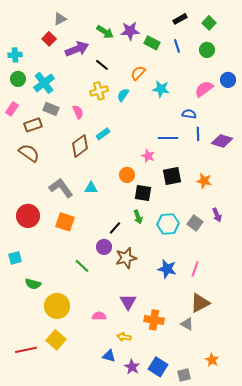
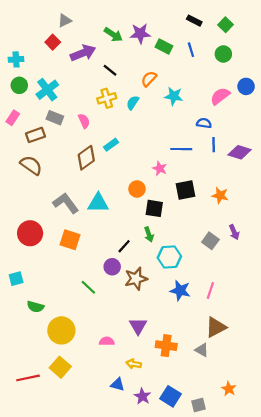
black rectangle: (180, 19) -> (194, 21), turned 56
cyan triangle: (91, 188) -> (98, 203), size x1.5
cyan hexagon: (168, 224) -> (169, 257), moved

